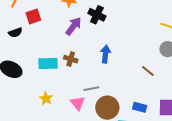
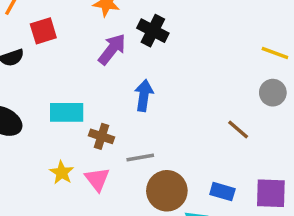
blue arrow: (105, 54) -> (144, 95), moved
brown cross: (71, 59) -> (101, 136), moved
pink triangle: (78, 103) -> (97, 179), moved

